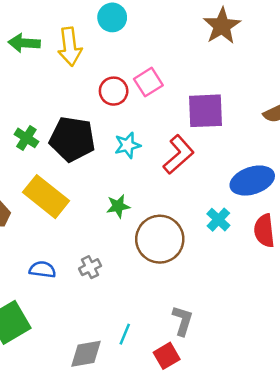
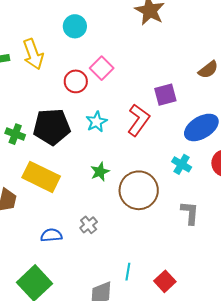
cyan circle: (112, 17) -> (75, 26), moved
purple square: (206, 111) -> (165, 95), moved, size x0.7
gray L-shape: (183, 321) -> (190, 213), moved

